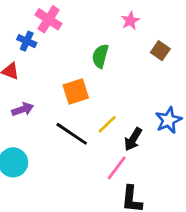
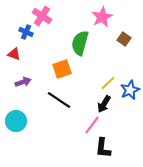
pink star: (130, 21) -> (102, 17), size x1.5
green semicircle: (100, 56) -> (80, 43), size x1.4
yellow line: (107, 124) -> (108, 83), moved

